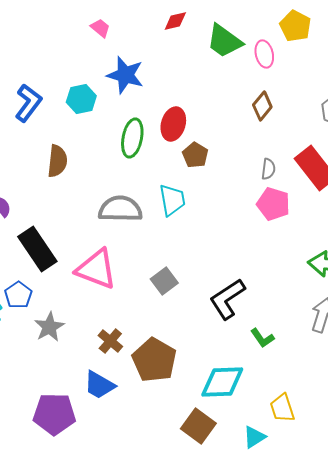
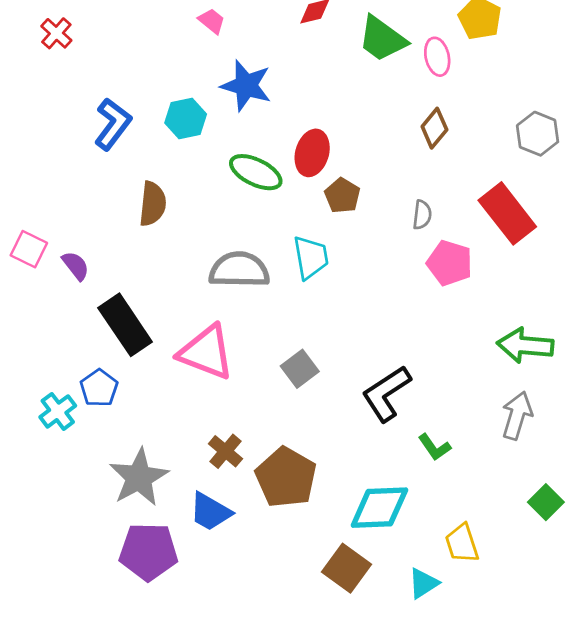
green ellipse: (132, 138) -> (256, 172), turned -75
gray semicircle: (268, 169) -> (422, 215), moved
gray star: (49, 327) -> (139, 477), moved, size x1.4

